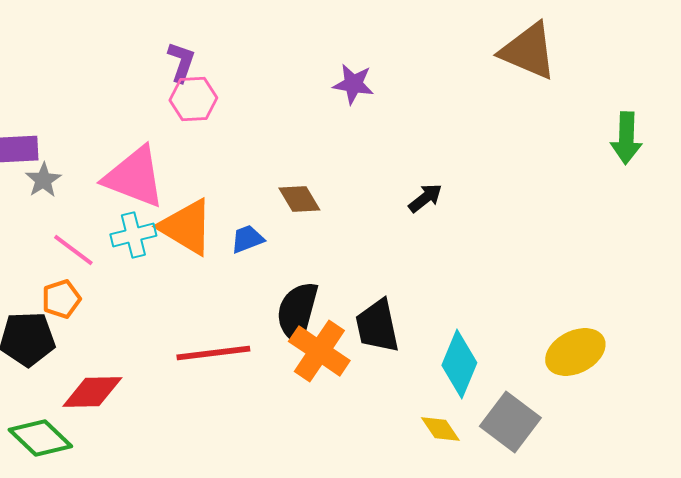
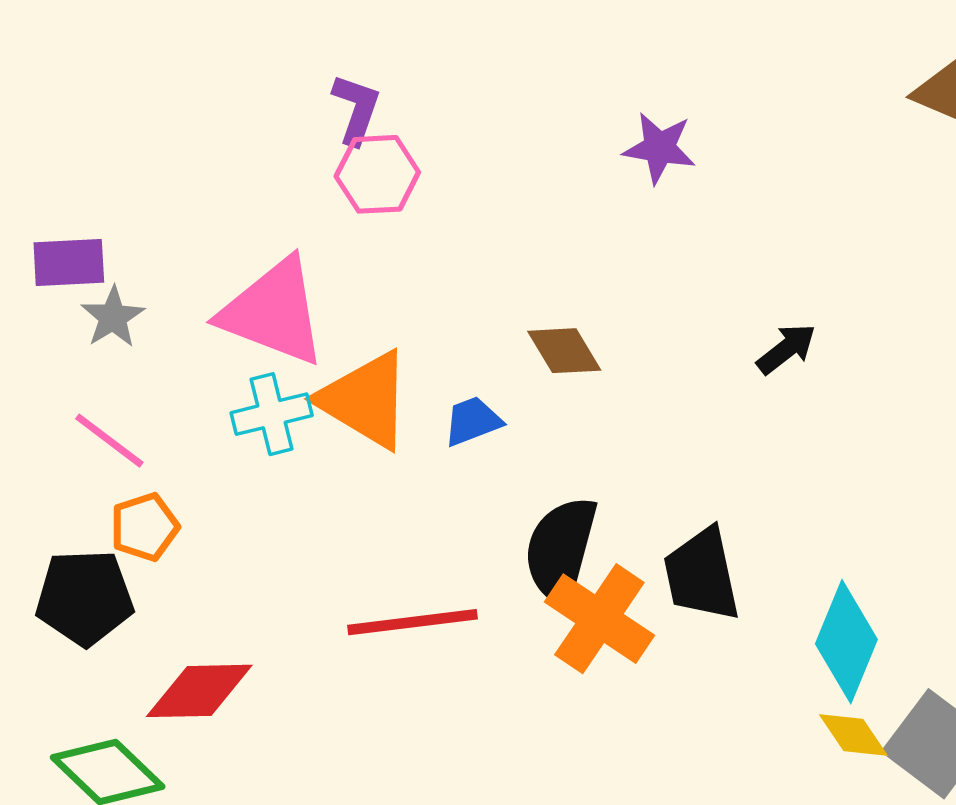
pink line: (73, 250) -> (109, 441), moved
yellow diamond: (440, 429) -> (853, 735), moved

